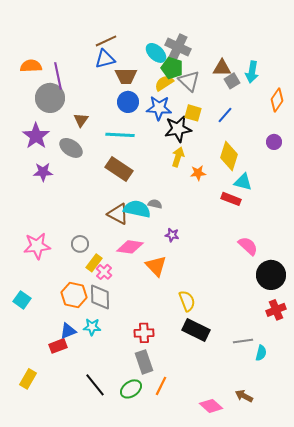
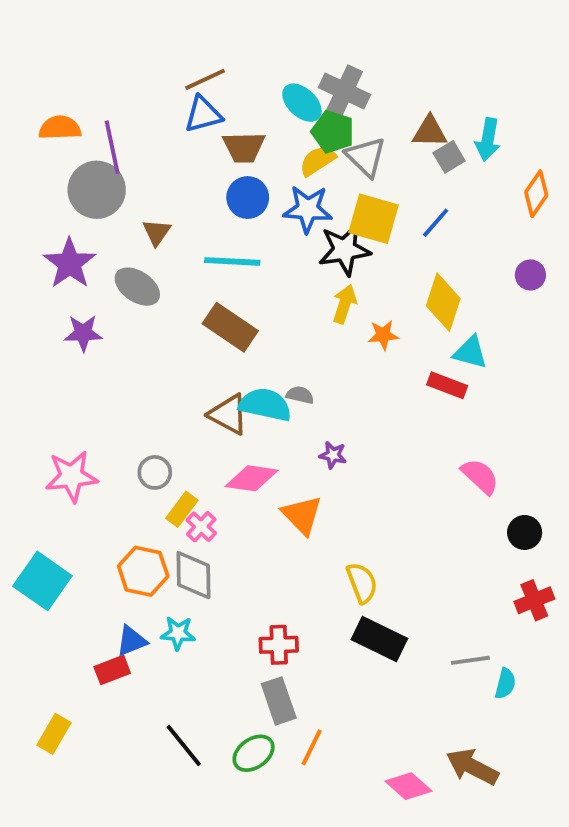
yellow square: (193, 113) -> (374, 219), size x1.5
black circle: (271, 275) -> (525, 532), size x0.6
cyan square: (22, 300) -> (42, 581), size x1.6
brown arrow: (244, 396) -> (472, 767), size x1.5

